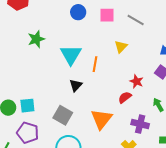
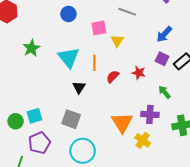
pink square: (107, 15) -> (99, 28), moved
red semicircle: (125, 97) -> (113, 77), moved
orange triangle: (101, 119) -> (122, 123), moved
purple pentagon: (28, 133) -> (39, 143), turned -30

